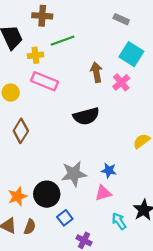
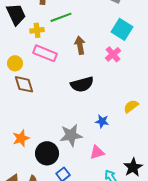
brown arrow: (96, 72) -> (80, 45), moved
brown diamond: (21, 131) -> (24, 84), moved, turned -50
blue star: (109, 170) -> (102, 121), moved
orange star: (17, 196) -> (21, 138), moved

